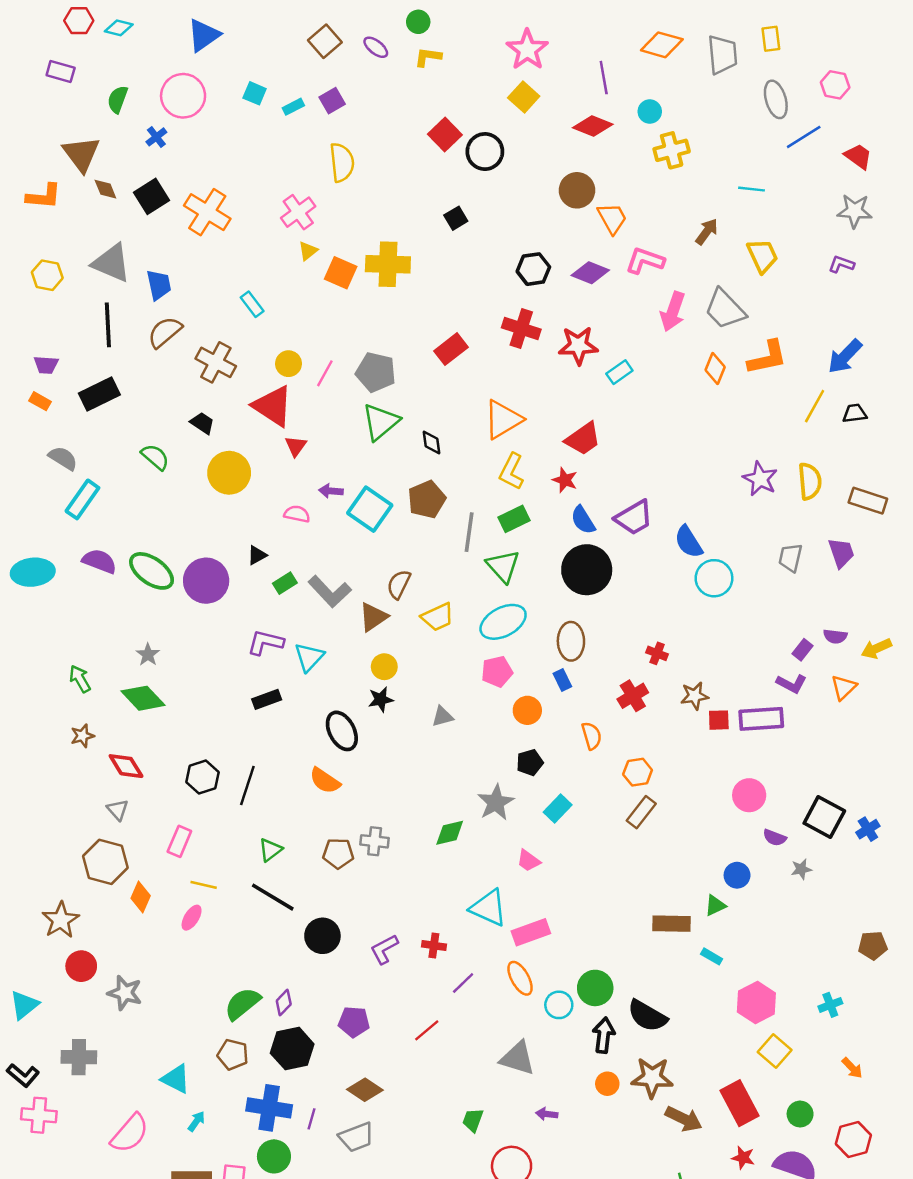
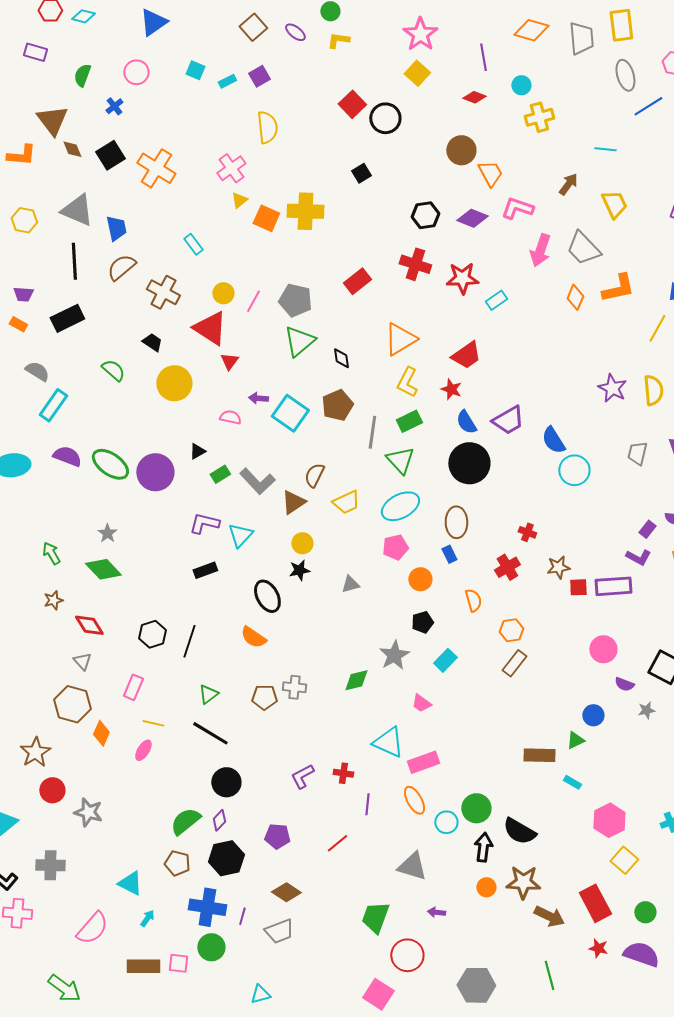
yellow rectangle: (771, 39) -> (621, 25), size x1.5
pink circle: (183, 96) -> (136, 72), size x0.7
red diamond: (593, 126) -> (474, 97), size x0.7
black circle: (322, 936) -> (226, 782), moved
purple line: (463, 983) -> (367, 804), turned -40
green trapezoid: (473, 1120) -> (375, 917), size x1.6

